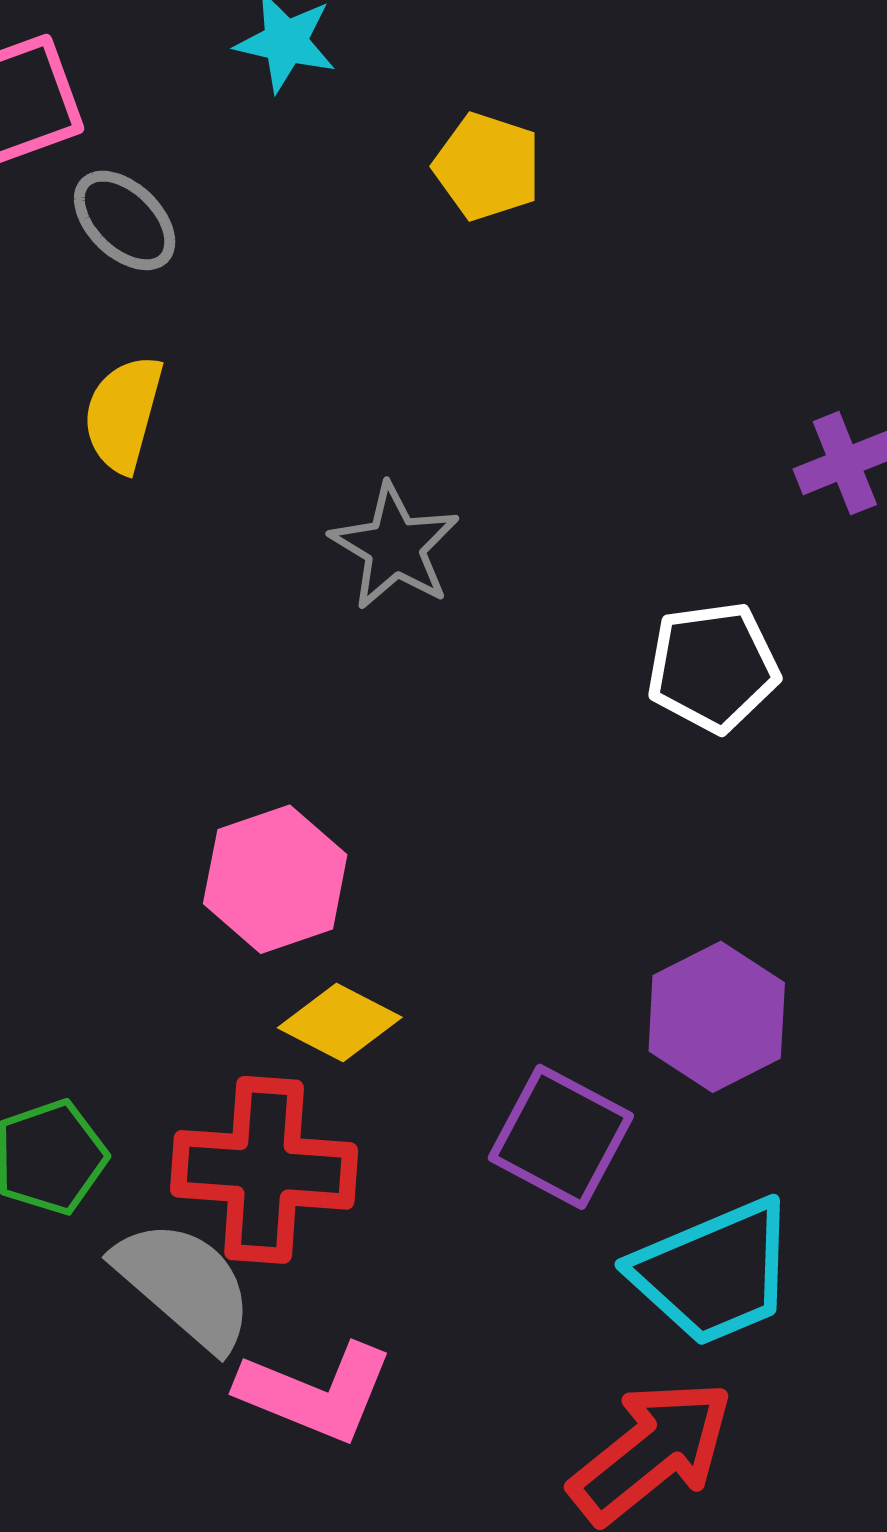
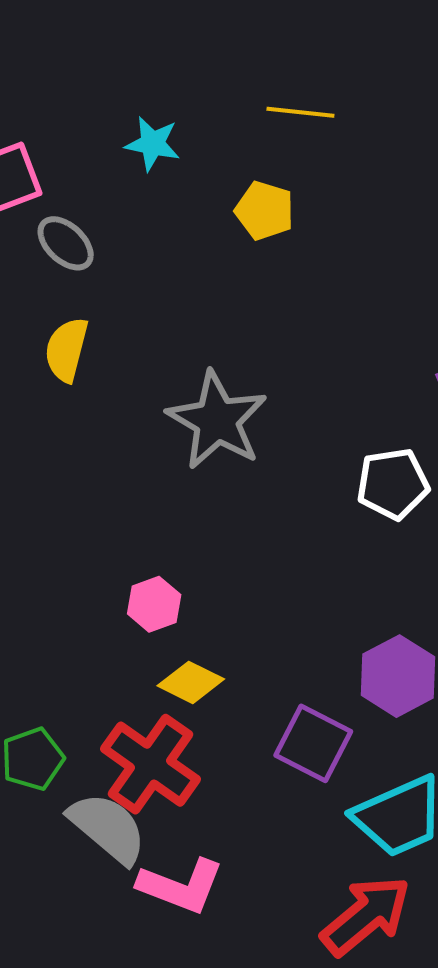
gray star: (395, 547) -> (217, 420), size x1.4
pink hexagon: (275, 879) -> (154, 604), size x0.7
red cross: (264, 1170) -> (150, 764), turned 32

